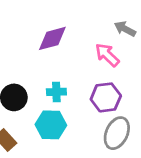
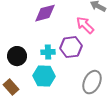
purple hexagon: (106, 97) -> (71, 47), moved

